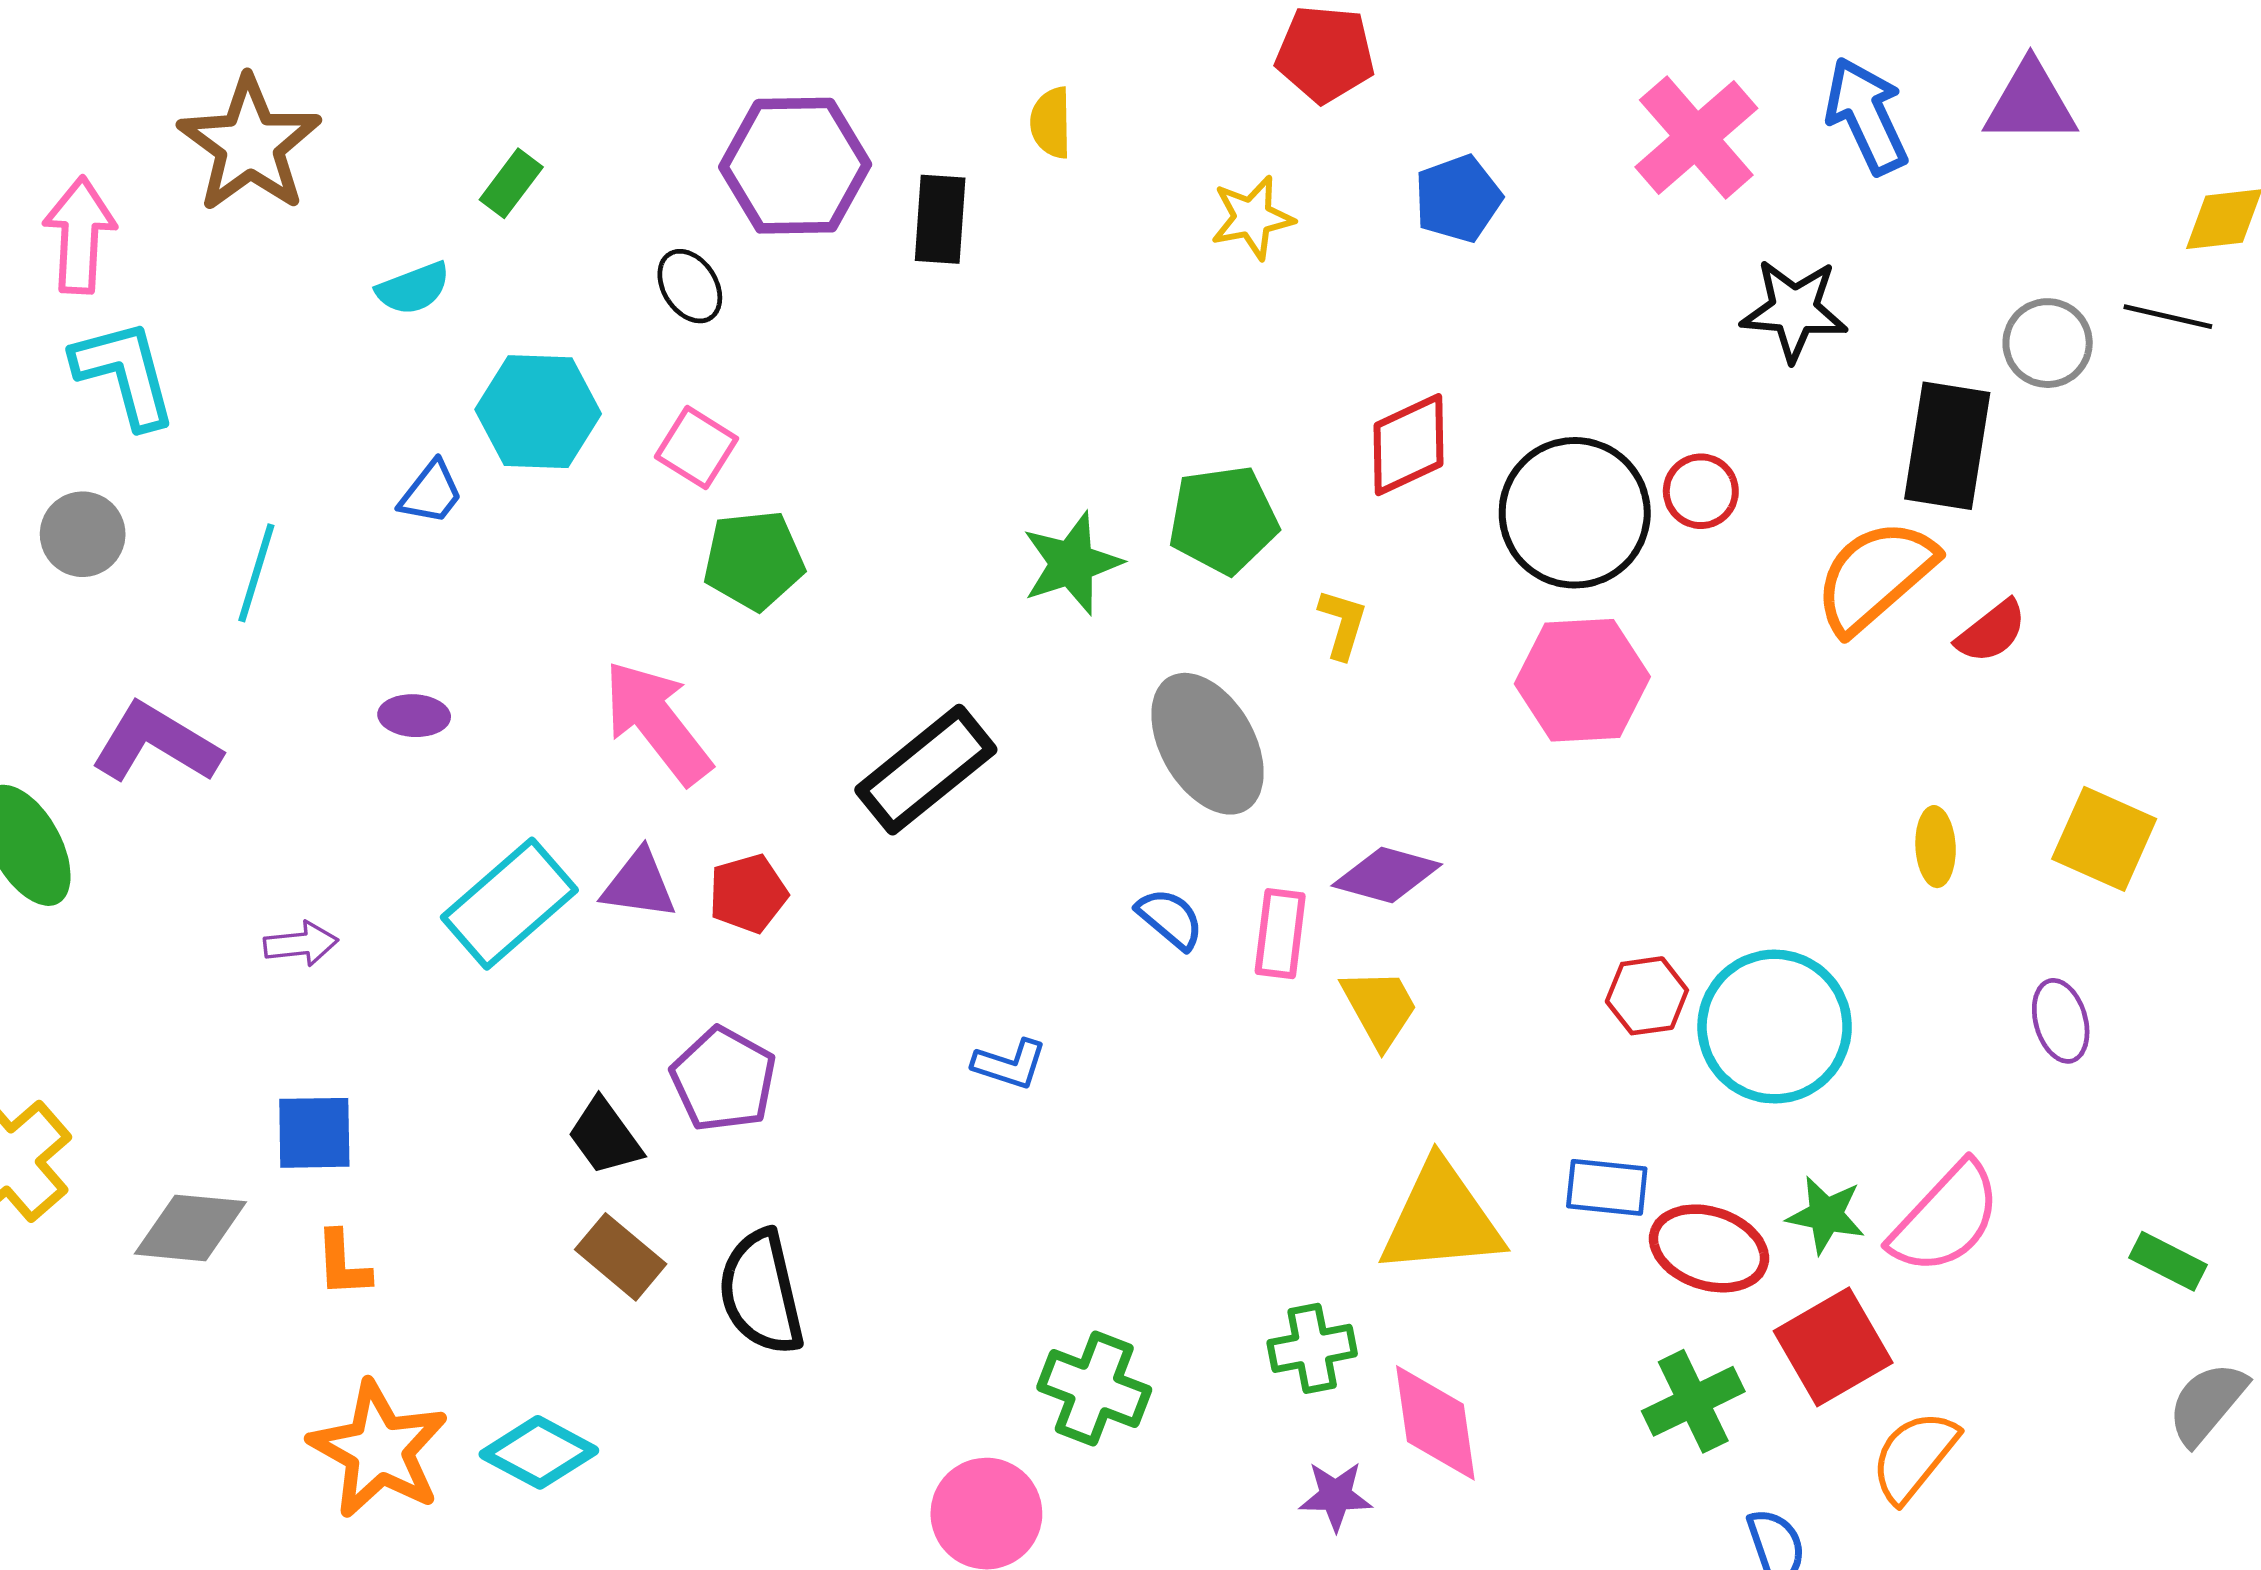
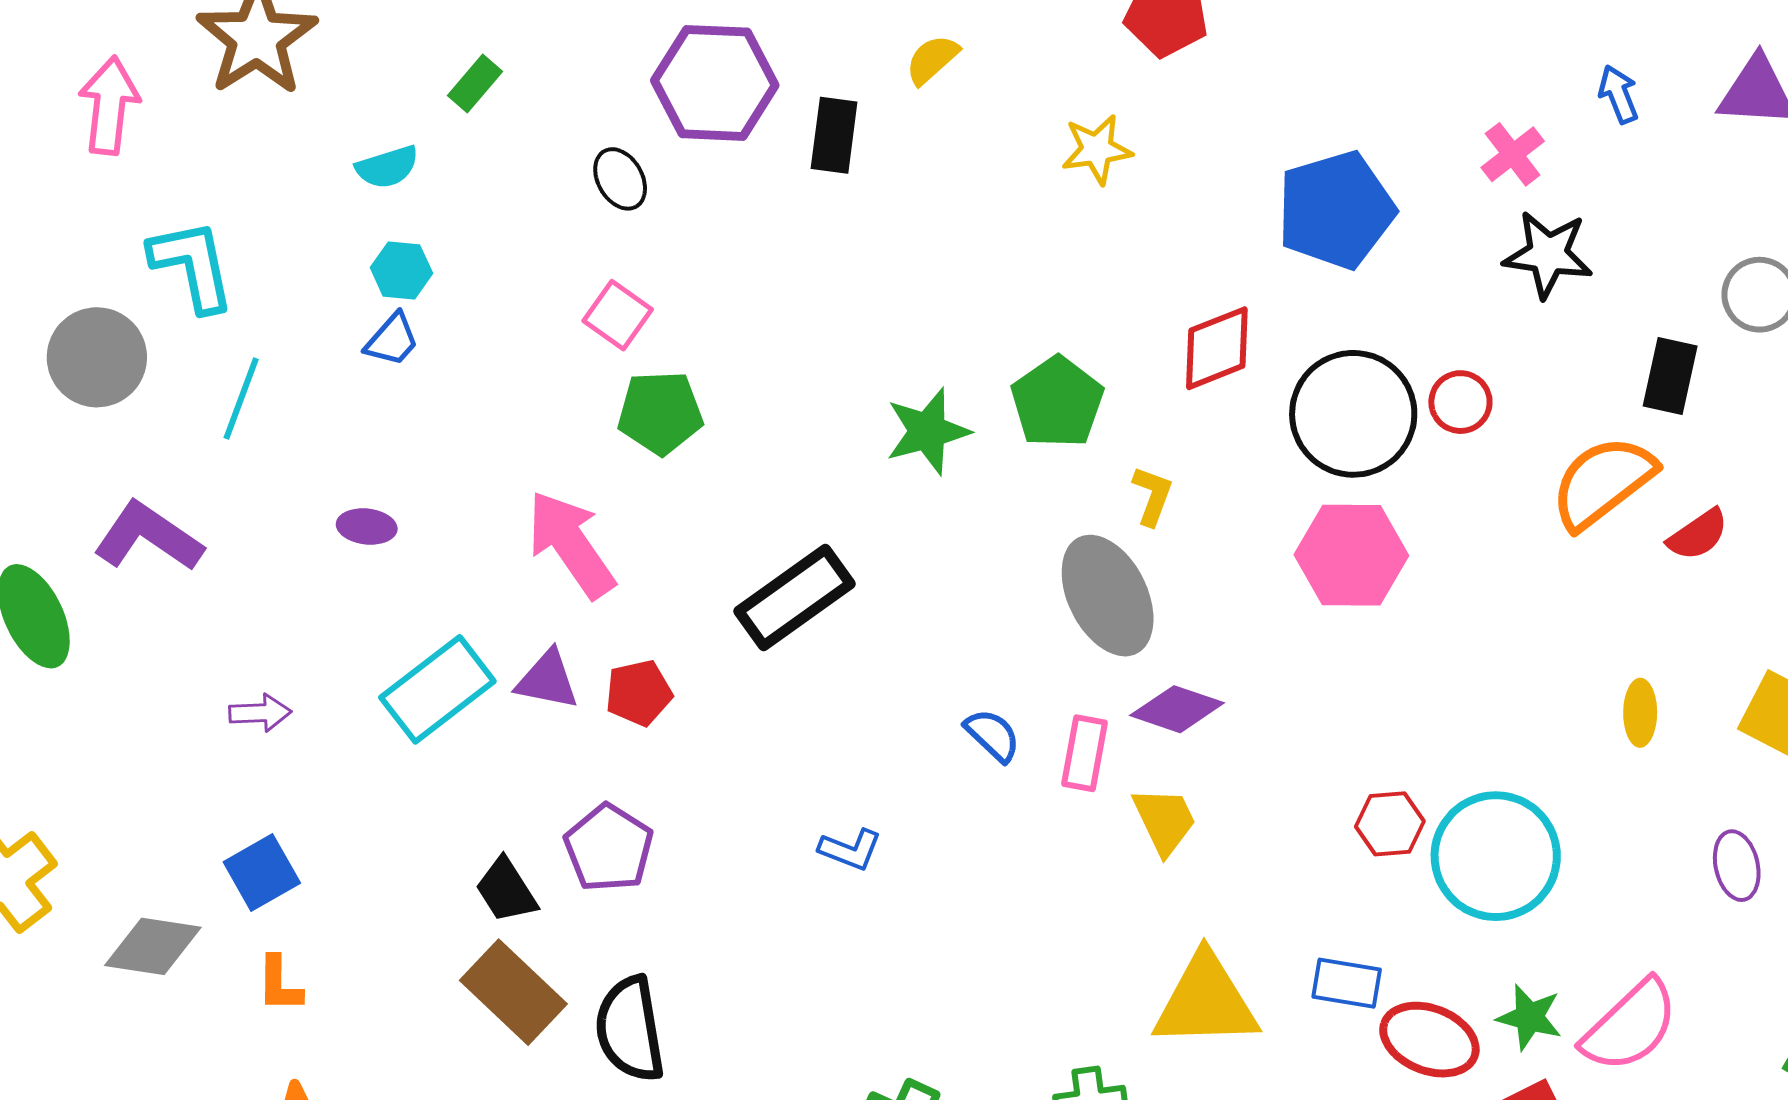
blue arrow: (1866, 116) -> (1619, 94), size x0.6
yellow semicircle: (1051, 123) -> (932, 60), turned 46
pink cross: (1696, 138) -> (1513, 154), moved, size x0.6
blue pentagon: (1458, 199) -> (1336, 210), moved, size x1.6
cyan L-shape: (125, 374) -> (192, 265), moved
cyan hexagon: (538, 412) -> (401, 270), moved, size x0.6
black rectangle: (1947, 446) -> (1670, 376), size x0.7
green pentagon: (1223, 520) -> (1057, 402), turned -30
gray circle: (83, 534) -> (97, 357), size x1.4
gray ellipse: (1208, 744) -> (1108, 596), moved
blue square: (314, 1133) -> (262, 872), turned -32
brown rectangle: (621, 1257) -> (513, 992), size x1.4

